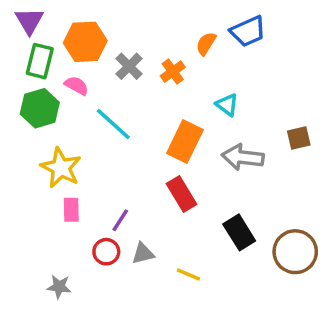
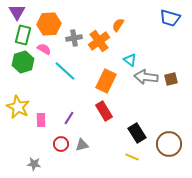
blue trapezoid: (248, 31) -> (170, 18), moved, turned 40
gray cross: (129, 66) -> (74, 38), turned 35
orange cross: (173, 72) -> (99, 41), size x1.5
gray arrow: (243, 157) -> (146, 77), moved
yellow star: (61, 168) -> (18, 107), moved
purple line: (120, 220) -> (69, 118), moved
yellow line: (188, 274) -> (132, 157), moved

